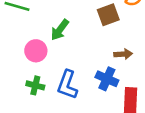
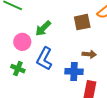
blue cross: (107, 79) -> (74, 71), turned -30
blue L-shape: (67, 85) -> (44, 59), moved

